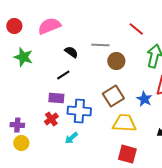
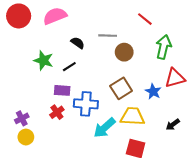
red circle: (14, 26) -> (19, 16), size x1.5
green star: (23, 57) -> (43, 60), moved
purple cross: (17, 125) -> (22, 118), turned -32
cyan arrow: (71, 138) -> (105, 128), moved, size x1.6

